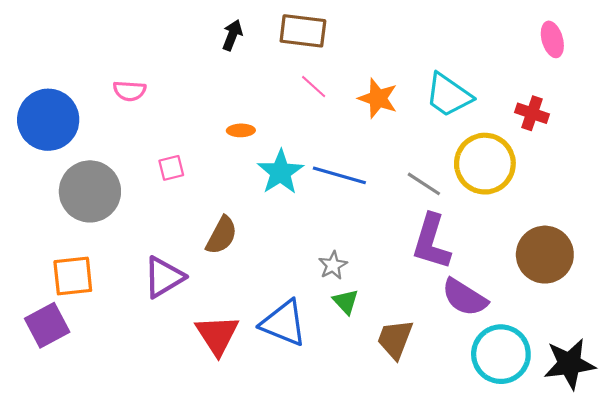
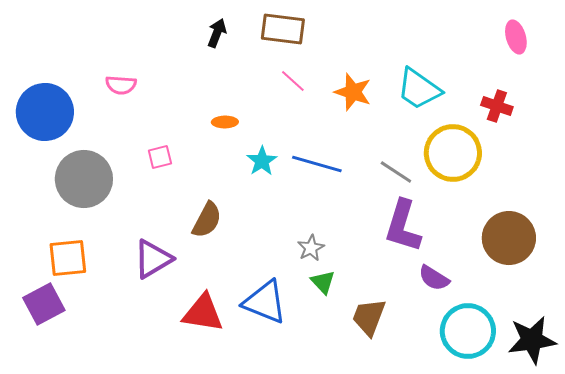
cyan star: (280, 172) -> (262, 161), size x0.7
purple semicircle: (465, 297) -> (434, 278), size x0.7
red triangle: (217, 335) -> (203, 313), turned -48

